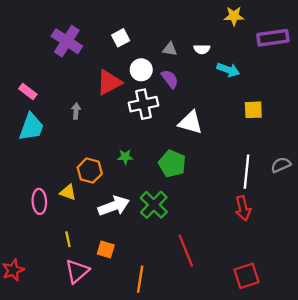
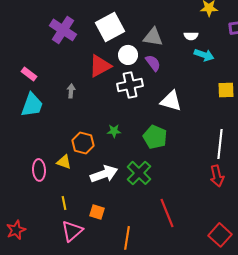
white square: (121, 38) -> (110, 27), size x1.8
gray triangle: (170, 49) -> (153, 37), size x1.5
white semicircle: (202, 49) -> (191, 36), moved
red square: (246, 276) -> (220, 235), turned -30

